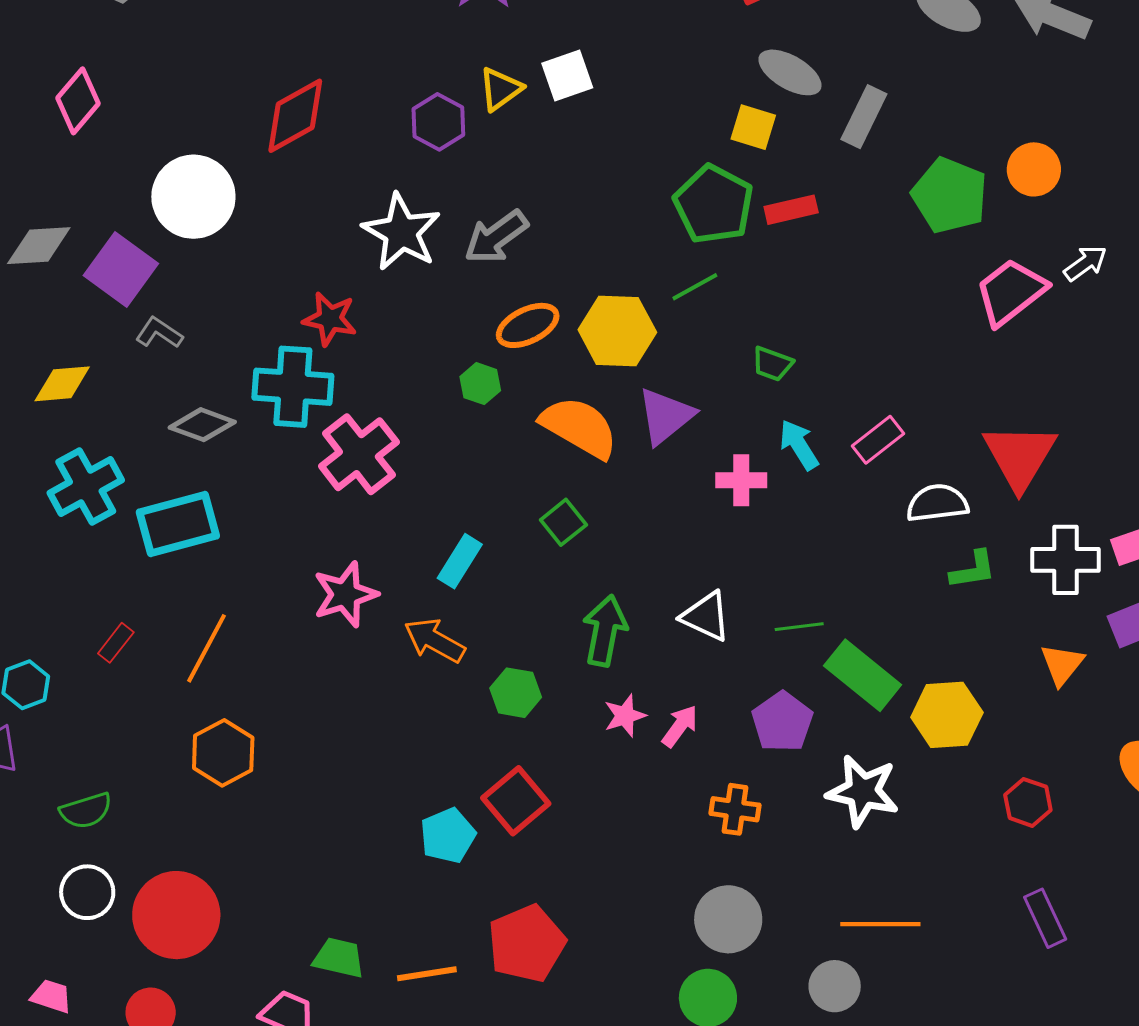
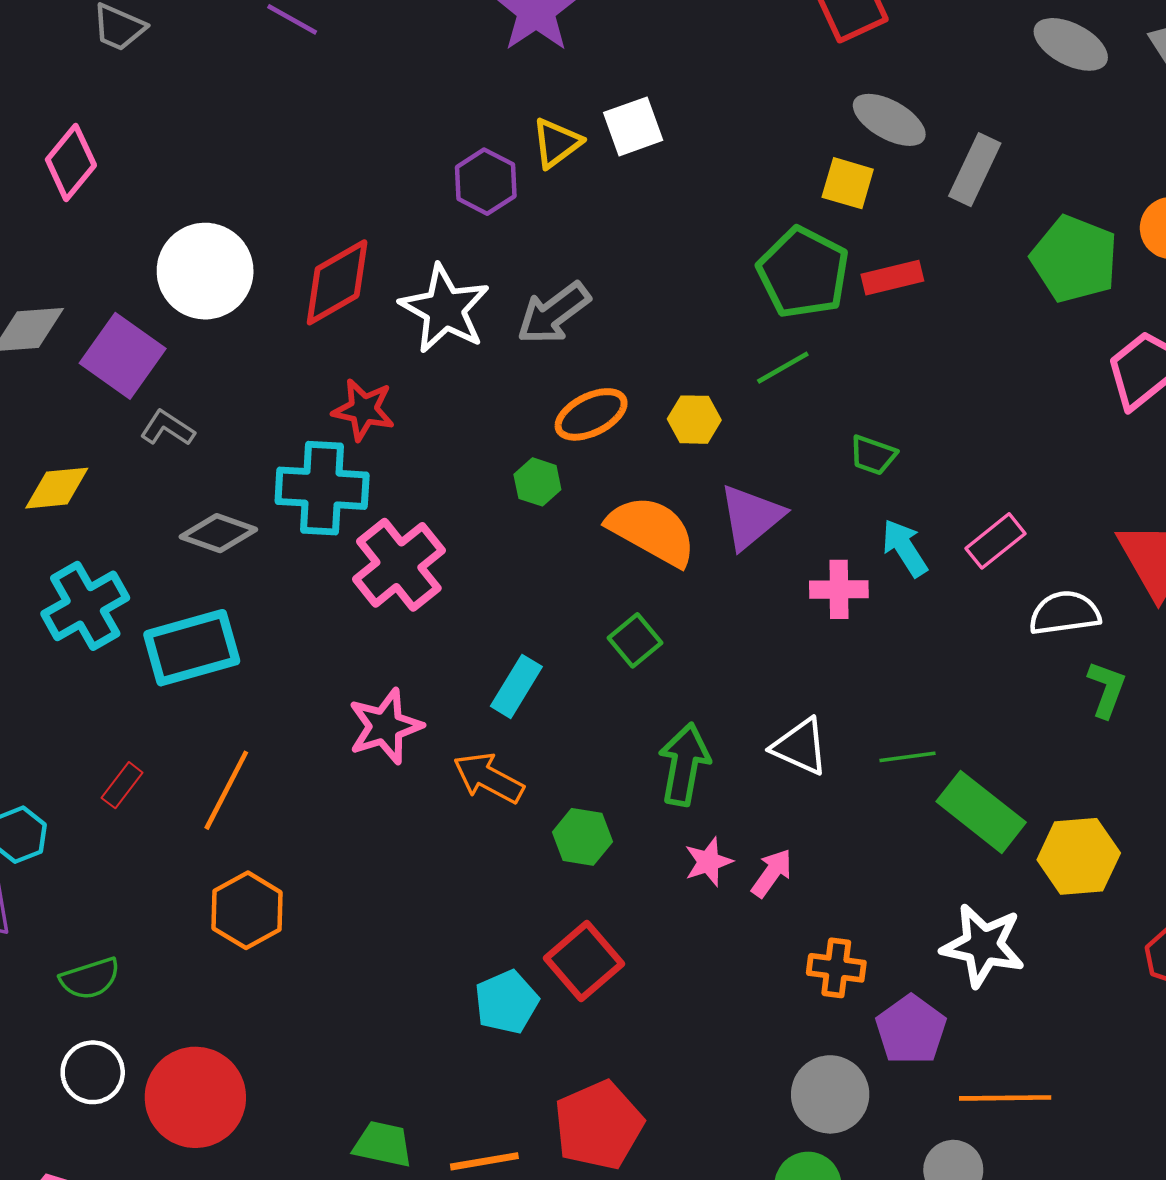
red diamond: (295, 116) -> (337, 282), moved
yellow hexagon: (617, 331) -> (694, 420), size x0.6
green L-shape: (973, 570) -> (1107, 689), turned -60
purple pentagon: (782, 722) -> (911, 1030), moved

